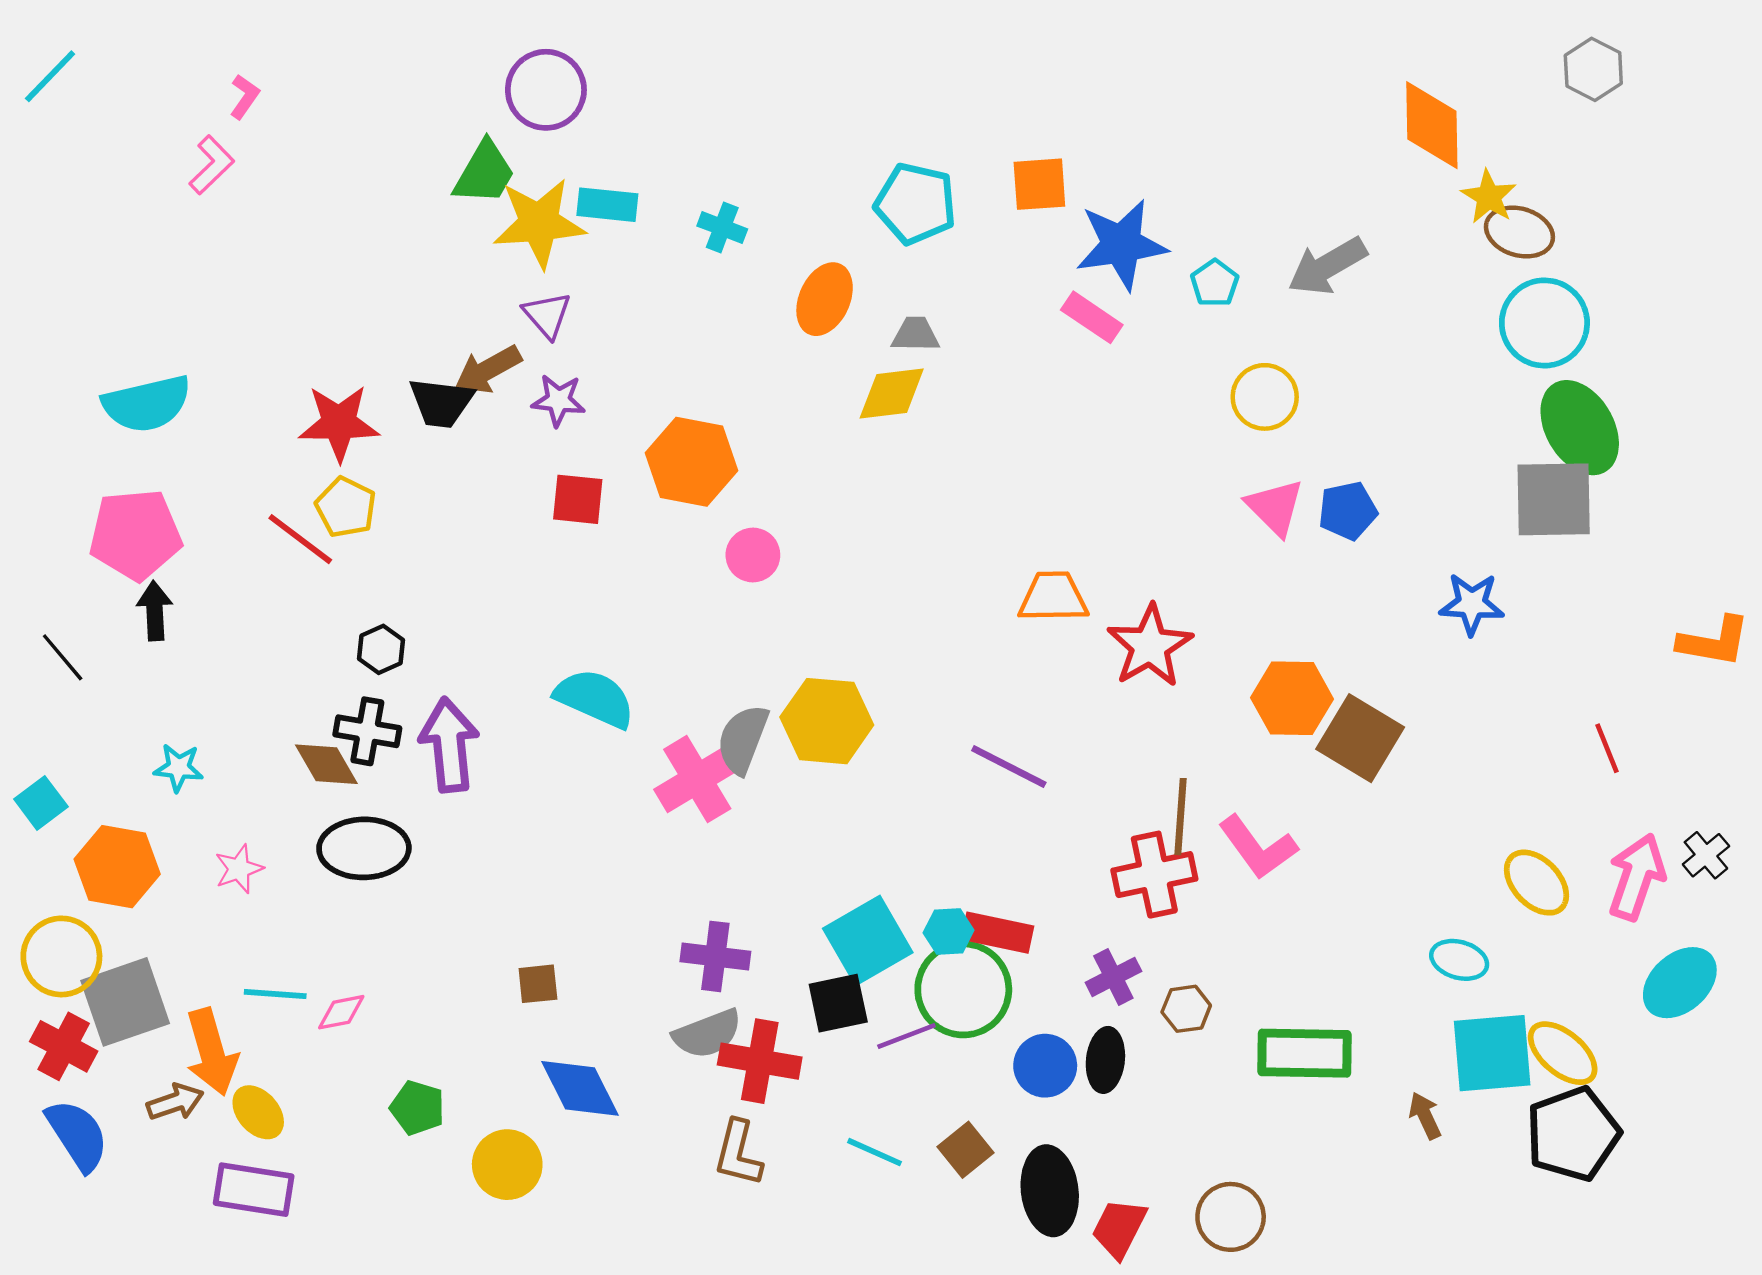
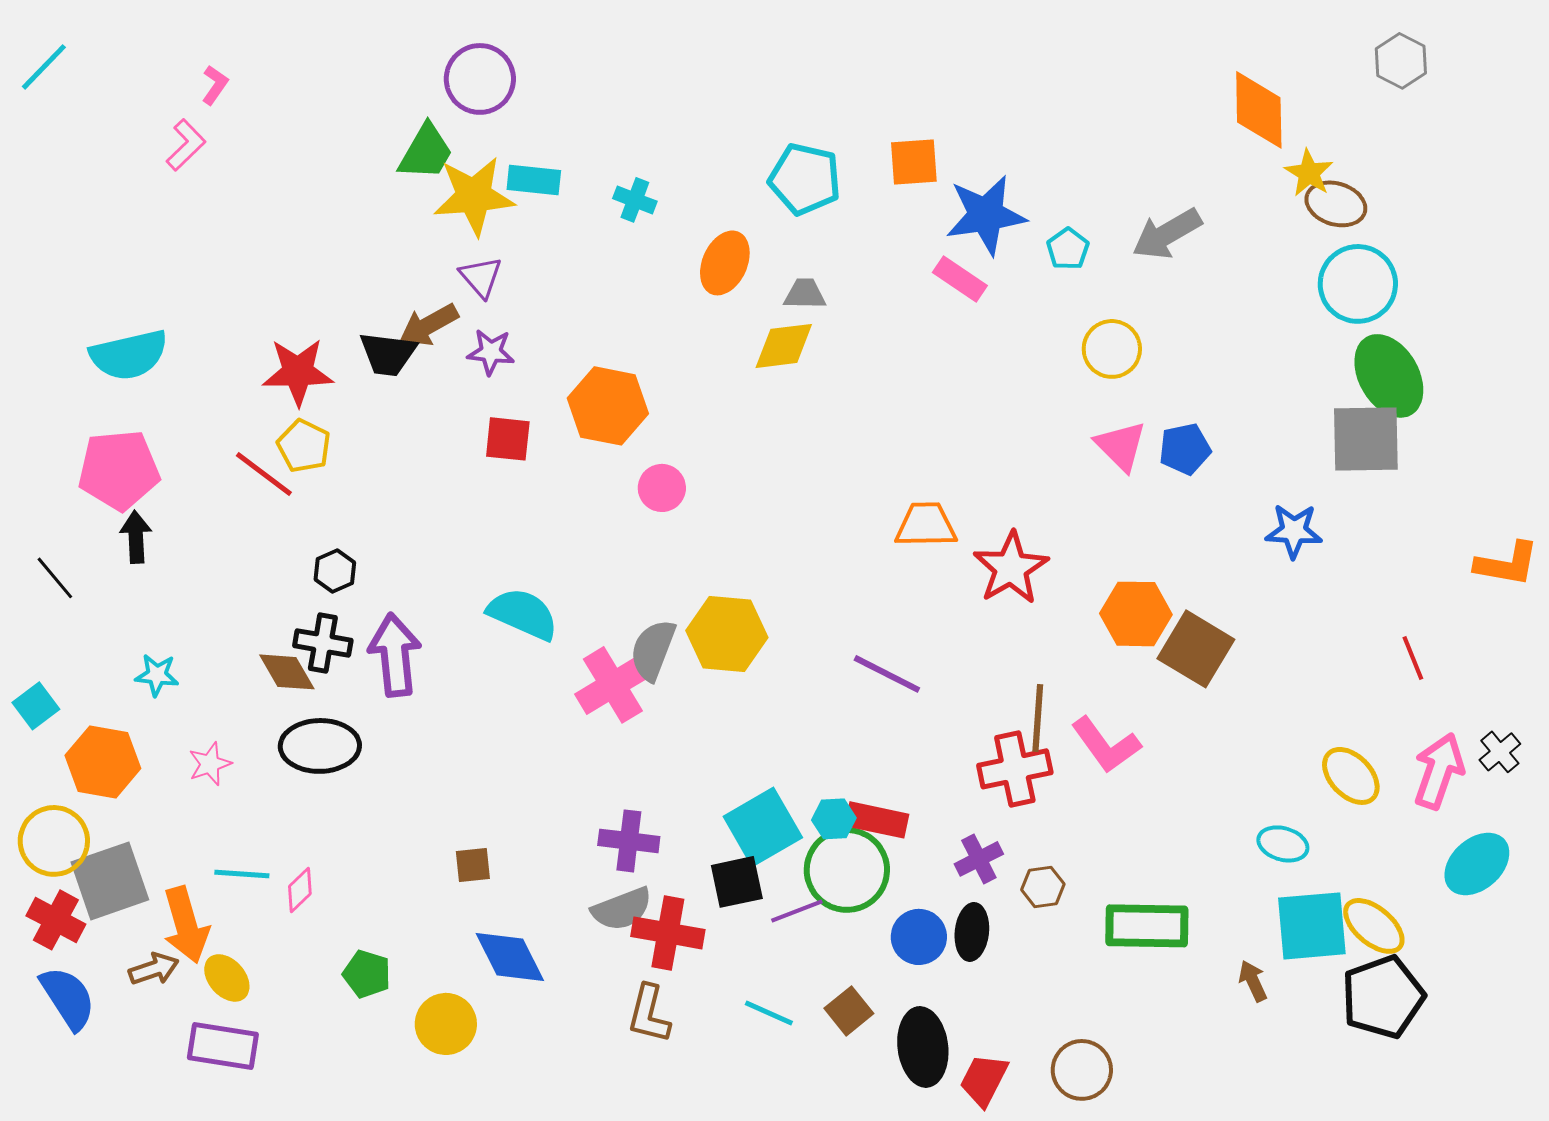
pink diamond: (341, 1012) -> (300, 890), turned -33

